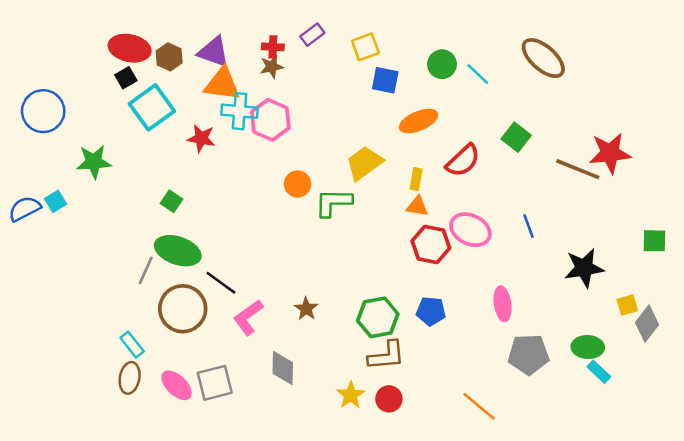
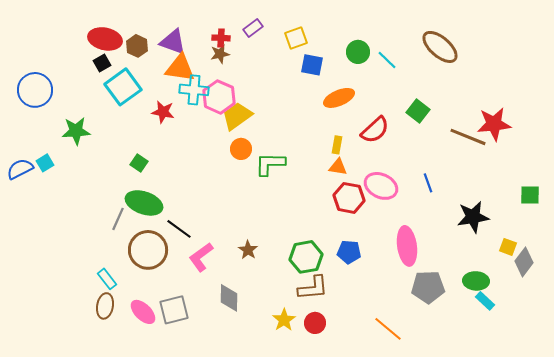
yellow trapezoid: (364, 163) -> (237, 116), moved
pink ellipse: (503, 304) -> (407, 246), size x1.4
yellow square: (627, 305) -> (508, 247), turned 36

